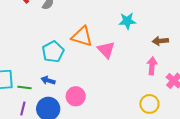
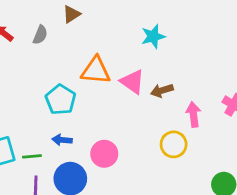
brown arrow: (160, 41) -> (162, 90), moved
pink arrow: (152, 66) -> (193, 114), moved
yellow circle: (149, 104) -> (174, 144), moved

